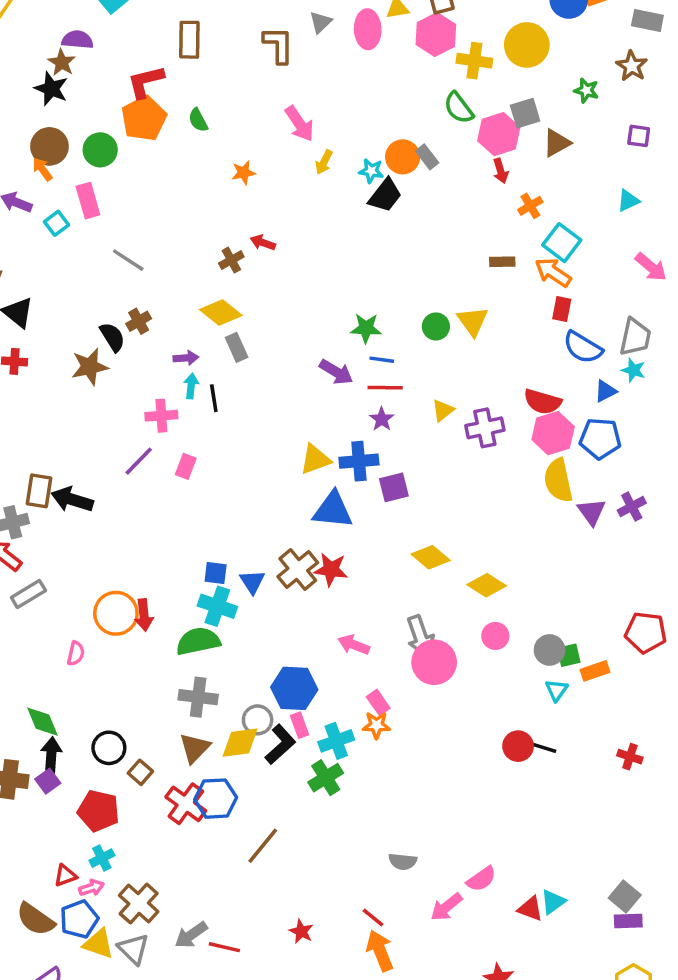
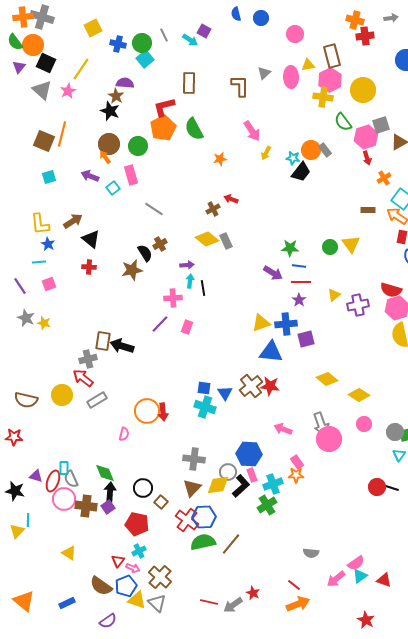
yellow circle: (527, 45) -> (363, 90), moved
yellow cross: (474, 61) -> (323, 97), moved
green semicircle: (198, 120) -> (194, 129), size x1.6
gray rectangle: (237, 347) -> (226, 241), moved
green semicircle: (198, 641) -> (203, 542), moved
red triangle: (65, 876) -> (118, 561), turned -32
pink arrow: (91, 888) -> (133, 568), turned 40
cyan triangle: (553, 902) -> (360, 576), moved
gray arrow: (191, 935) -> (233, 605), moved
orange arrow: (380, 951) -> (298, 604), turned 90

